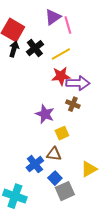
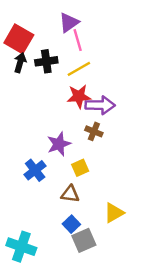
pink line: (68, 25) -> (78, 40), moved
black cross: (35, 48) -> (46, 61), turned 30
purple star: (45, 114) -> (59, 144), turned 30
blue cross: (35, 164) -> (35, 170), moved

